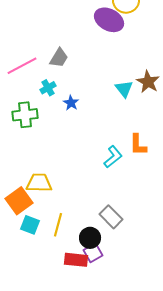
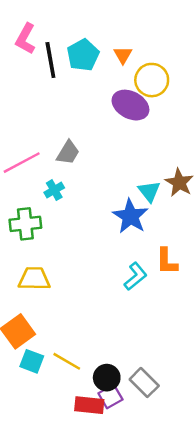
blue star: (71, 103) -> (130, 216), moved, size x1.8
yellow trapezoid: (39, 183) -> (34, 279), moved
gray rectangle: (111, 217) -> (144, 383), moved
yellow line: (58, 225) -> (67, 361), turned -75

